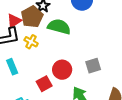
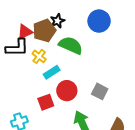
gray square: (93, 66) -> (100, 91), turned 35
cyan rectangle: (12, 67) -> (52, 72), moved, turned 70

